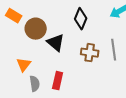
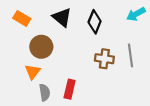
brown circle: (36, 29) -> (41, 47), moved
black triangle: (56, 43) -> (62, 17), moved

